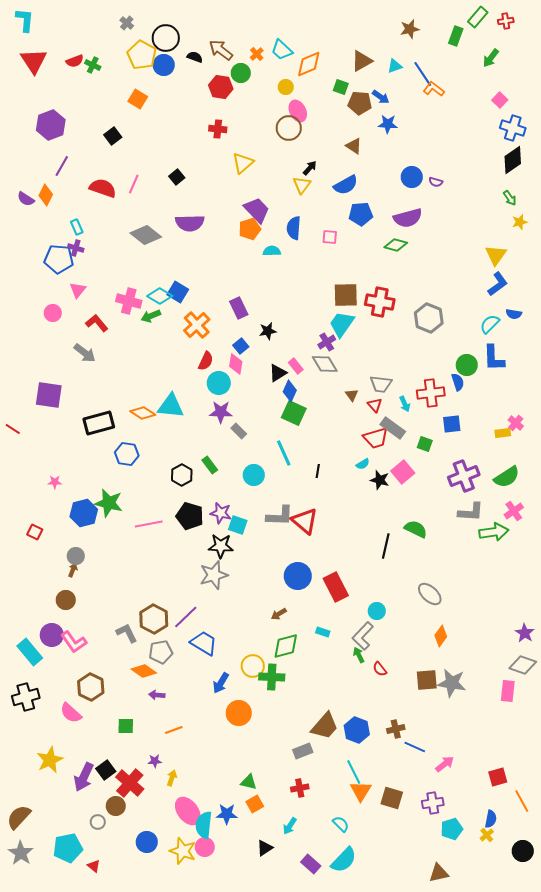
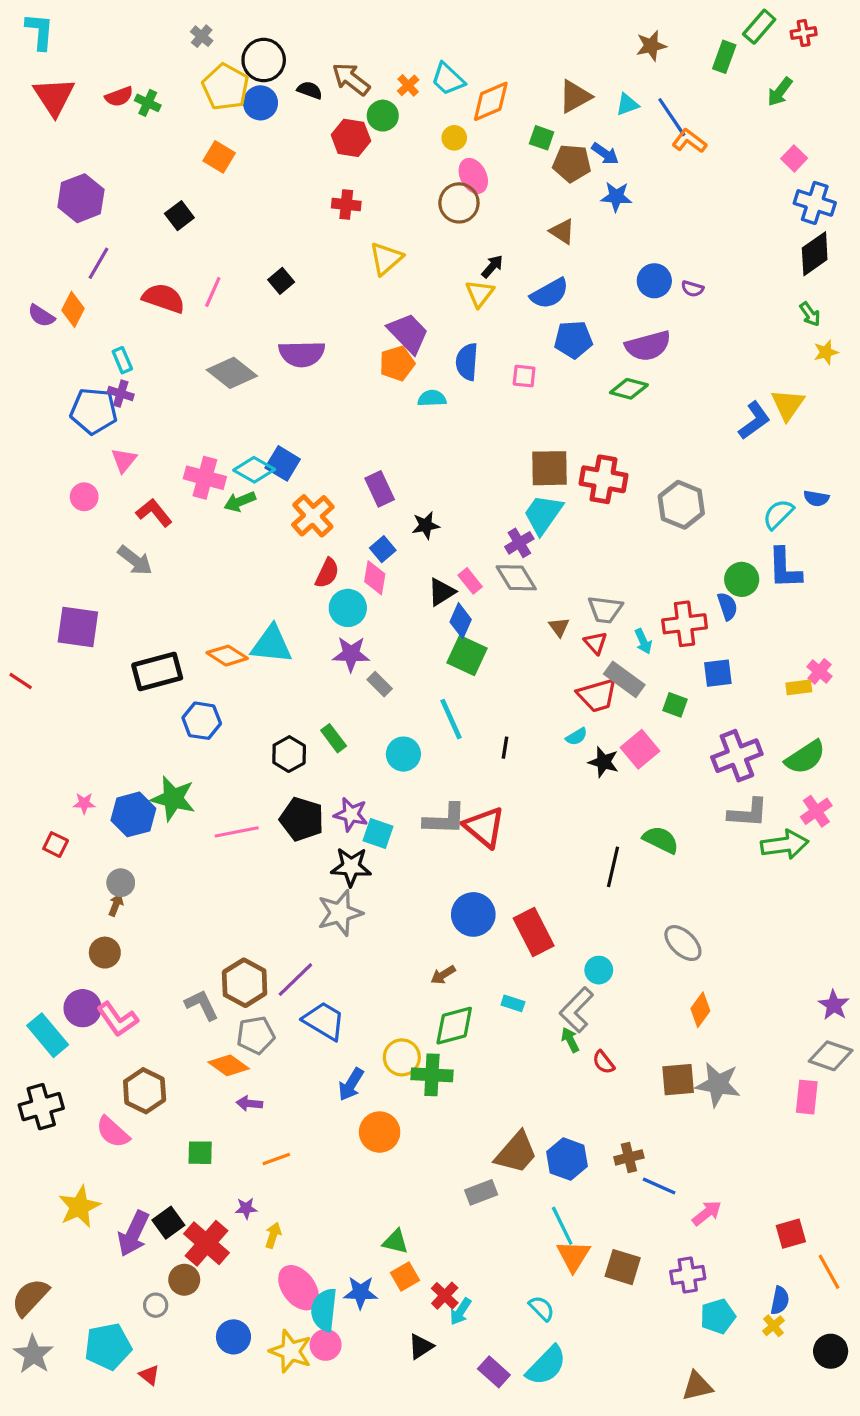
blue L-shape: (498, 284) -> (754, 421), moved
pink star: (55, 482) -> (84, 803), moved
red cross: (300, 788) -> (445, 1296), moved, turned -36

